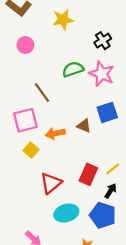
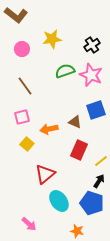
yellow star: (63, 20) -> (52, 39), moved
brown line: (42, 93) -> (25, 86), moved
pink square: (25, 120) -> (22, 117), size x0.7
red rectangle: (88, 174) -> (79, 150), moved
cyan ellipse: (66, 213) -> (59, 201), turned 70

